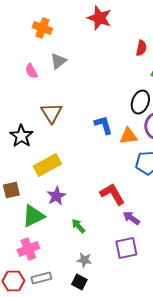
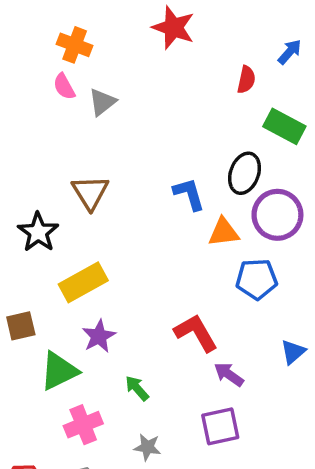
pink semicircle: (31, 71) -> (64, 87), moved
blue L-shape: (103, 125) -> (189, 194), moved
pink cross: (28, 249) -> (83, 425), moved

